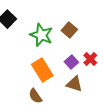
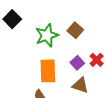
green star: (41, 35) -> (47, 35), turned 30
orange rectangle: (42, 70) -> (48, 71), turned 30

